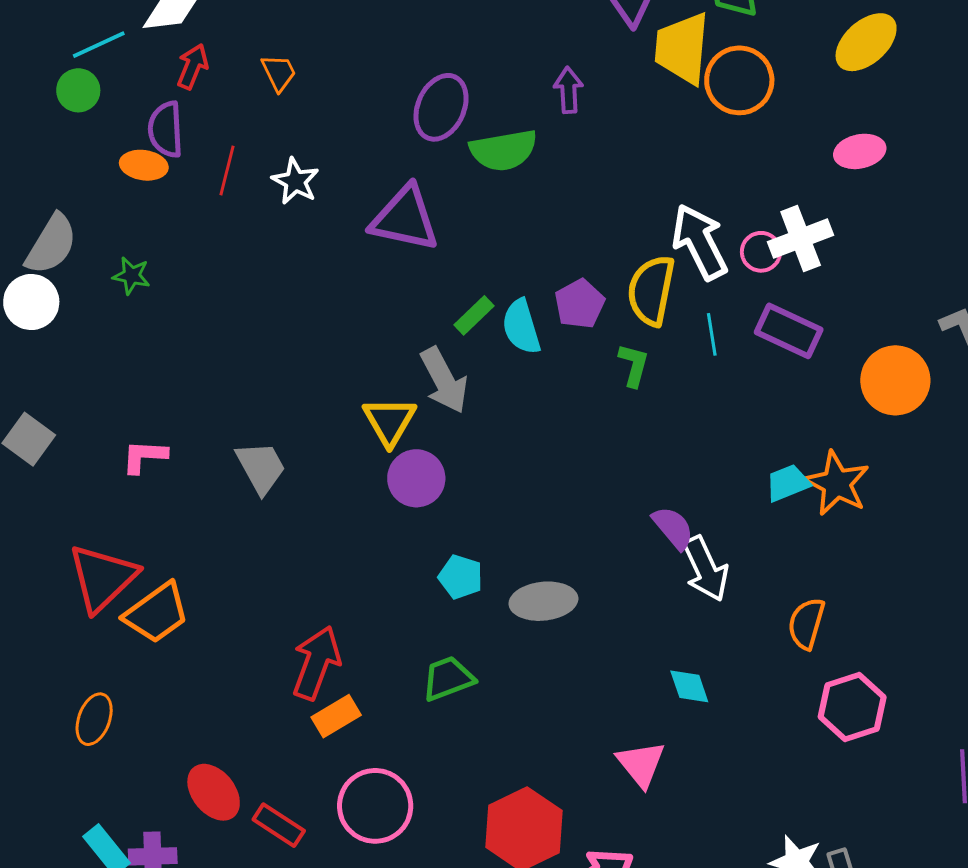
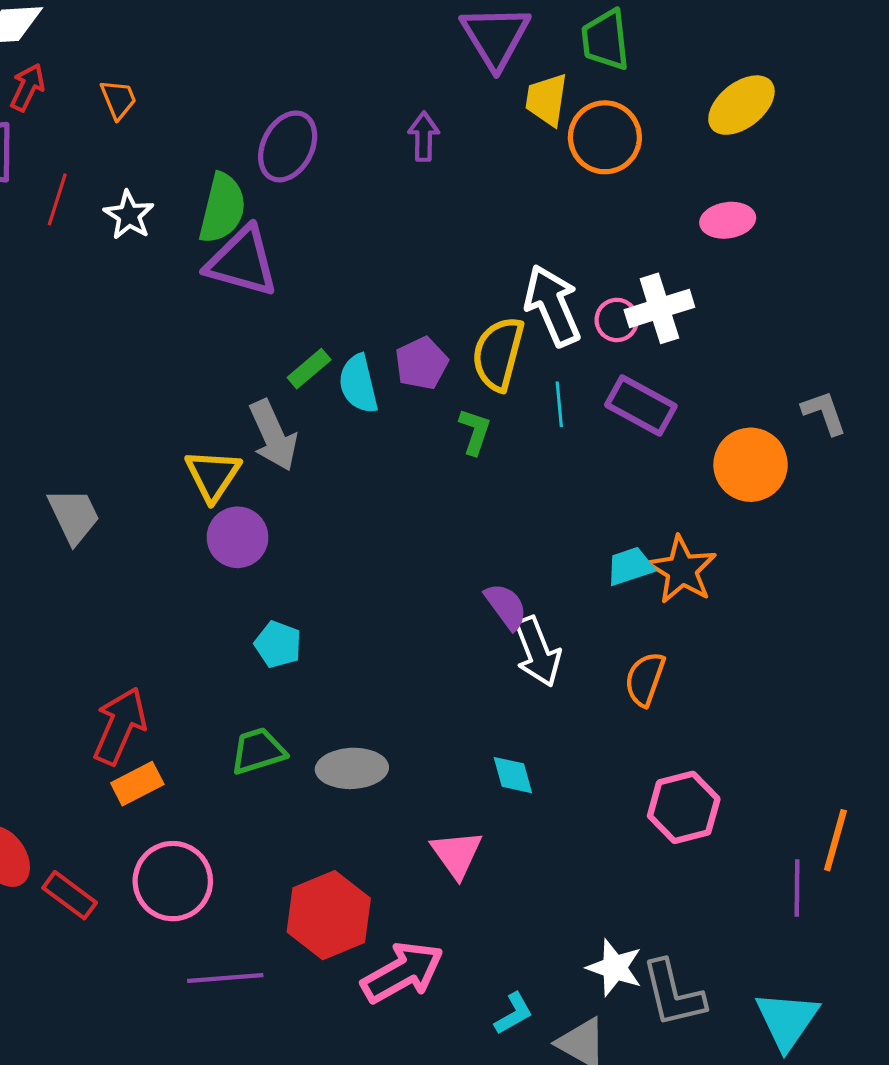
yellow trapezoid: (682, 48) -> (547, 100), size x0.7
green semicircle: (503, 150) -> (222, 208), moved, turned -70
gray ellipse: (543, 601) -> (352, 768), moved
orange semicircle: (806, 623) -> (645, 679), moved

